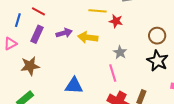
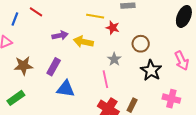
purple rectangle: (37, 34) -> (54, 67), moved
brown circle: (157, 36) -> (141, 44), moved

